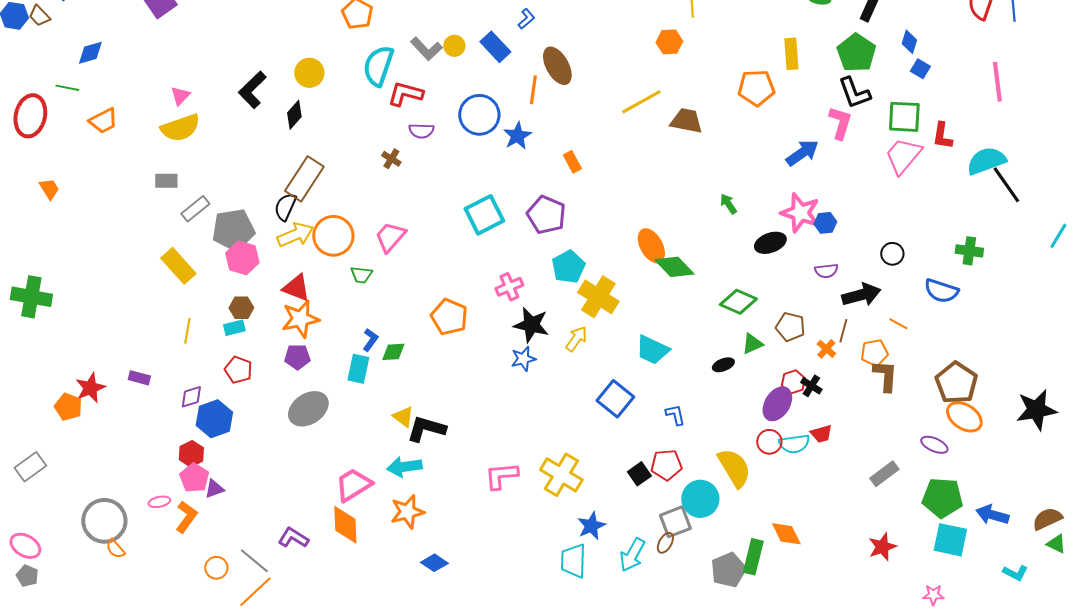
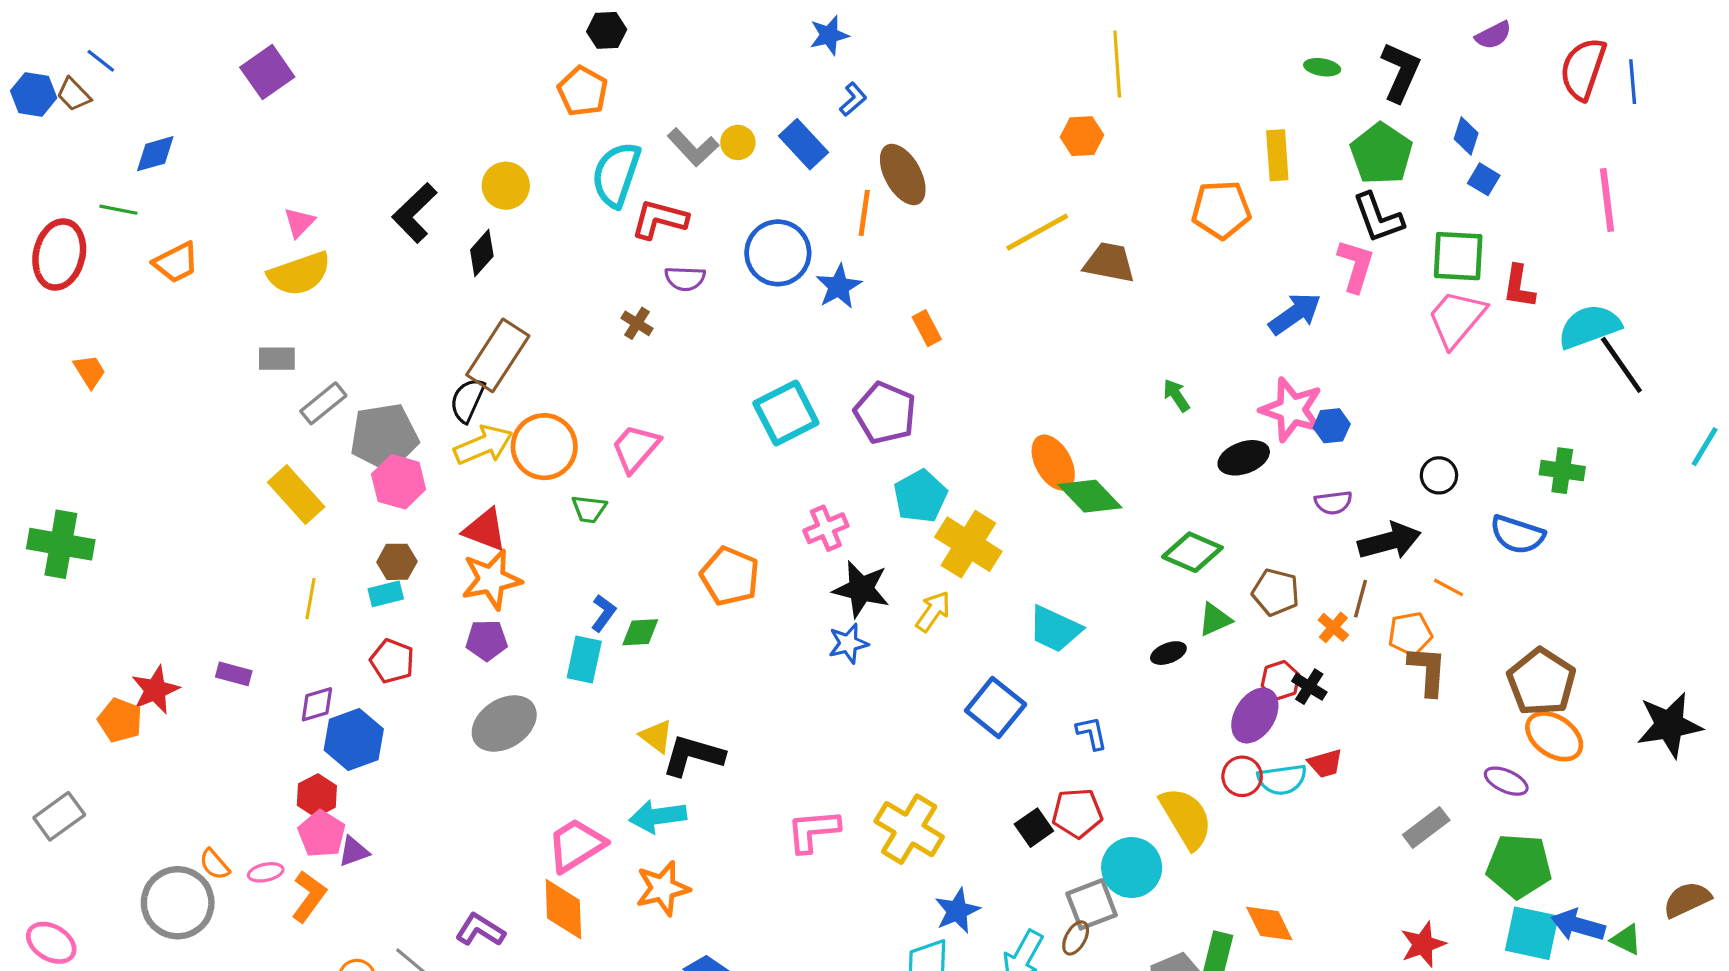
blue arrow: (992, 515) -> (1578, 925), moved
green triangle: (1056, 544) -> (1626, 940), moved
orange semicircle: (115, 549) -> (214, 864), moved

